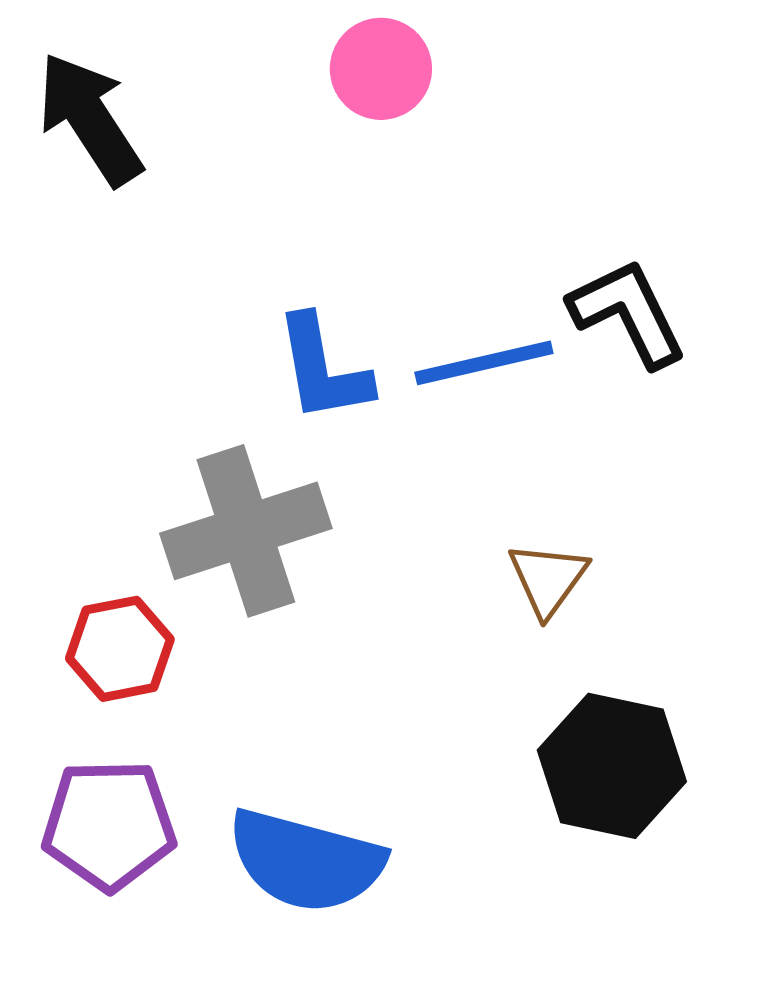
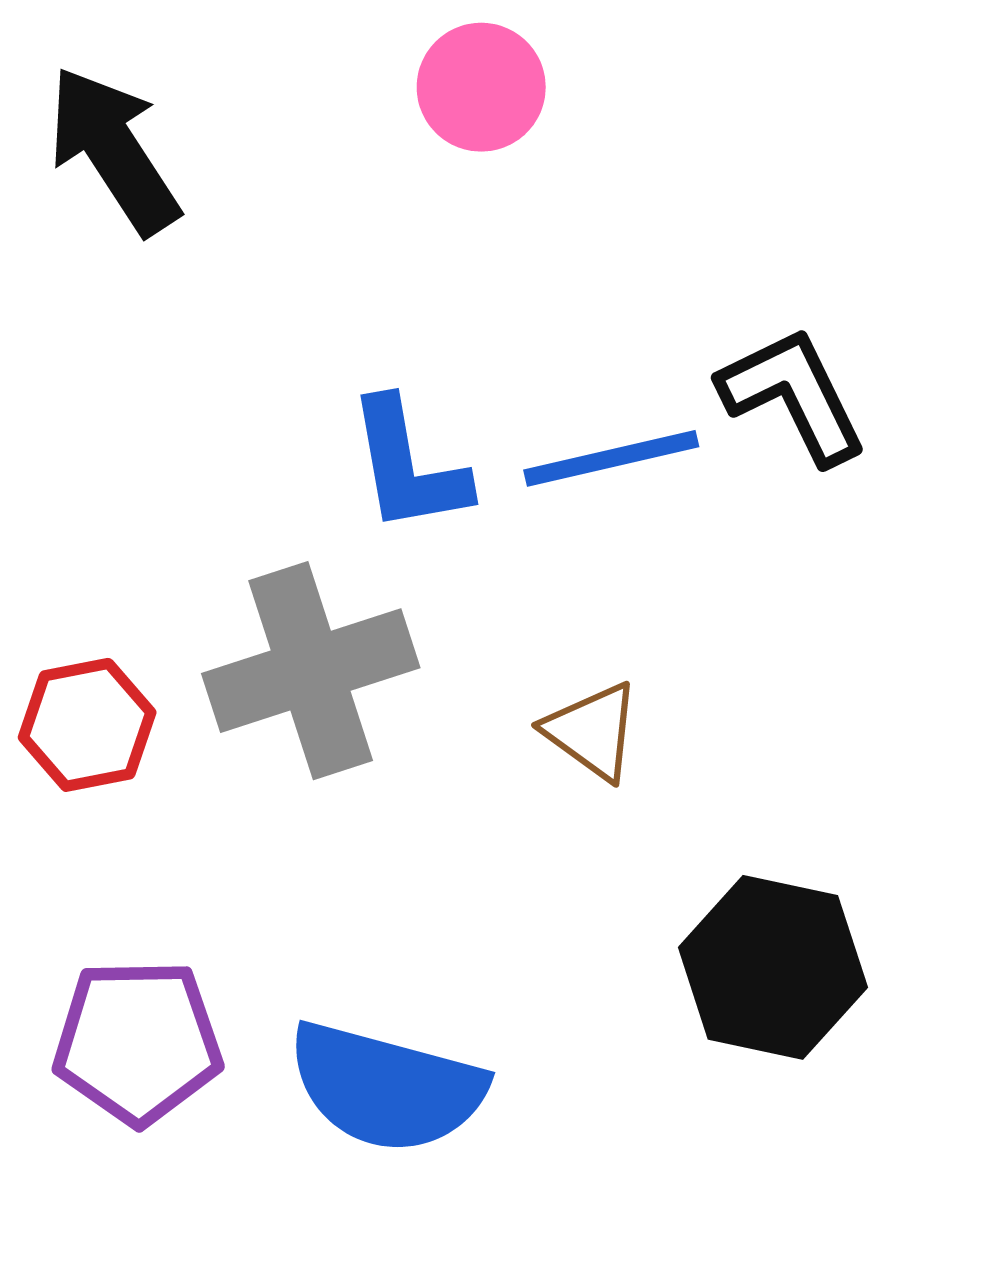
brown triangle: (548, 579) -> (592, 731), moved, turned -30
red hexagon: (120, 649) -> (87, 725), moved

